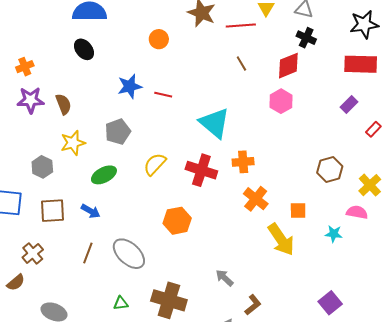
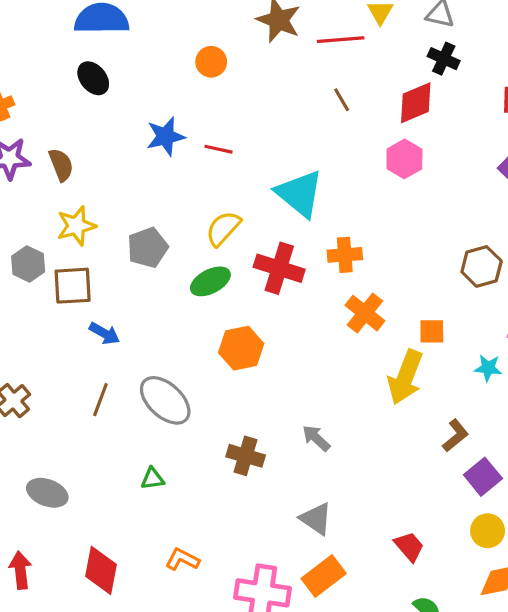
gray pentagon: (118, 132) -> (148, 248), moved
yellow semicircle: (155, 164) -> (223, 228), moved
green ellipse: (104, 175) -> (210, 281), moved
brown square: (53, 211) -> (73, 286), moved
yellow arrow: (281, 239) -> (405, 377), turned 56
brown cross: (169, 300) -> (246, 456), moved, size x0.7
brown L-shape: (253, 305) -> (455, 436), moved

